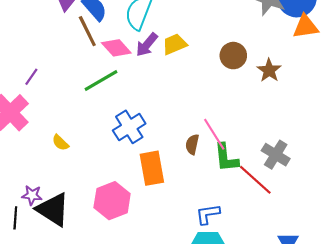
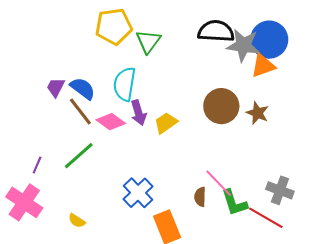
orange triangle: (305, 27) -> (263, 66), moved
yellow trapezoid: (175, 44) -> (166, 123), moved
purple arrow: (147, 45) -> (138, 113), turned -45
brown circle: (233, 56) -> (221, 106), size x1.4
green line: (101, 80) -> (79, 156), moved

